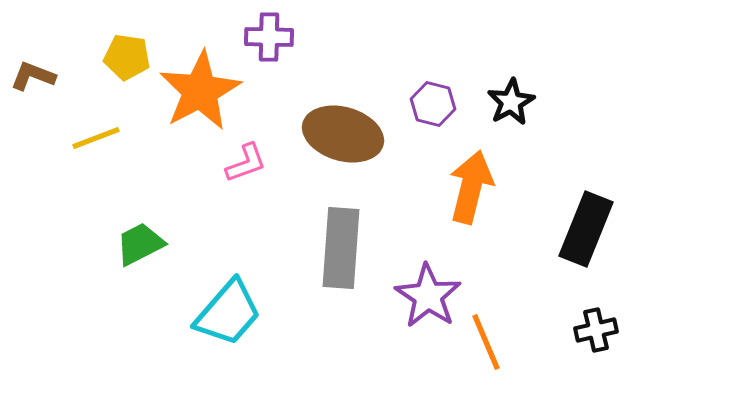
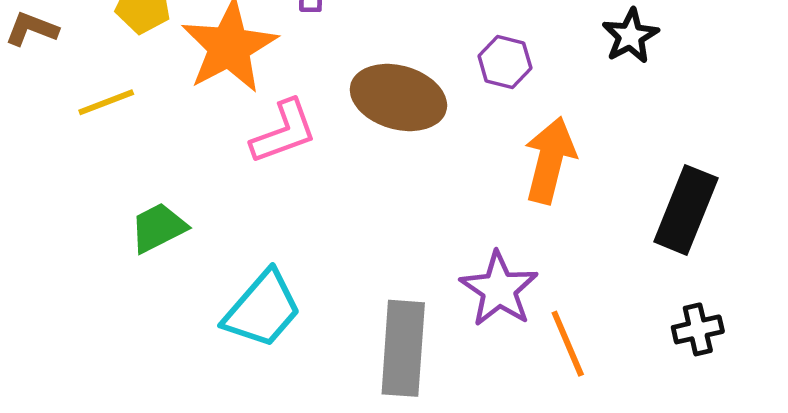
black star: (511, 102) -> (630, 36), moved
pink L-shape: (246, 163) -> (284, 132), size x1.4
gray rectangle: (341, 248) -> (403, 348), moved

